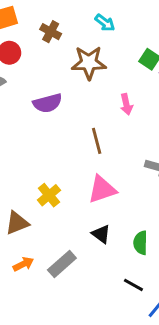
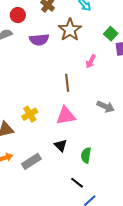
brown star: (89, 63) -> (70, 30), turned 30
purple semicircle: (48, 103) -> (39, 40), moved
pink arrow: (126, 104) -> (91, 61), turned 32

